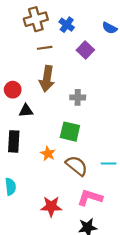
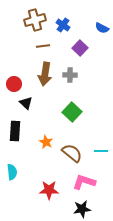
gray cross: (78, 97) -> (70, 75), moved
black triangle: (26, 111) -> (26, 103), turned 48
green square: (70, 132) -> (72, 112), moved, turned 30

